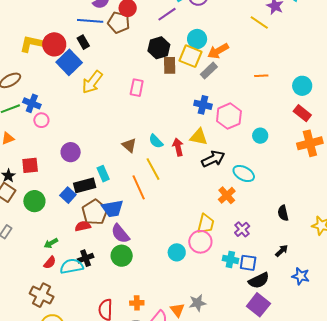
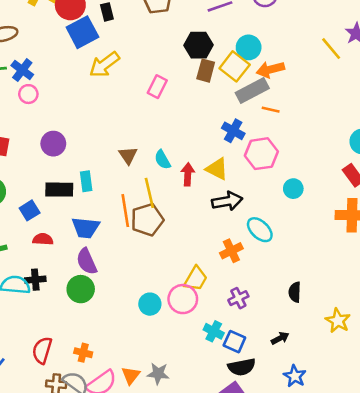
gray rectangle: (209, 71) -> (252, 91), size x1.4
orange line: (261, 76) -> (271, 110), moved
blue square: (68, 195) -> (30, 210), moved
brown pentagon: (95, 212) -> (147, 220), moved

